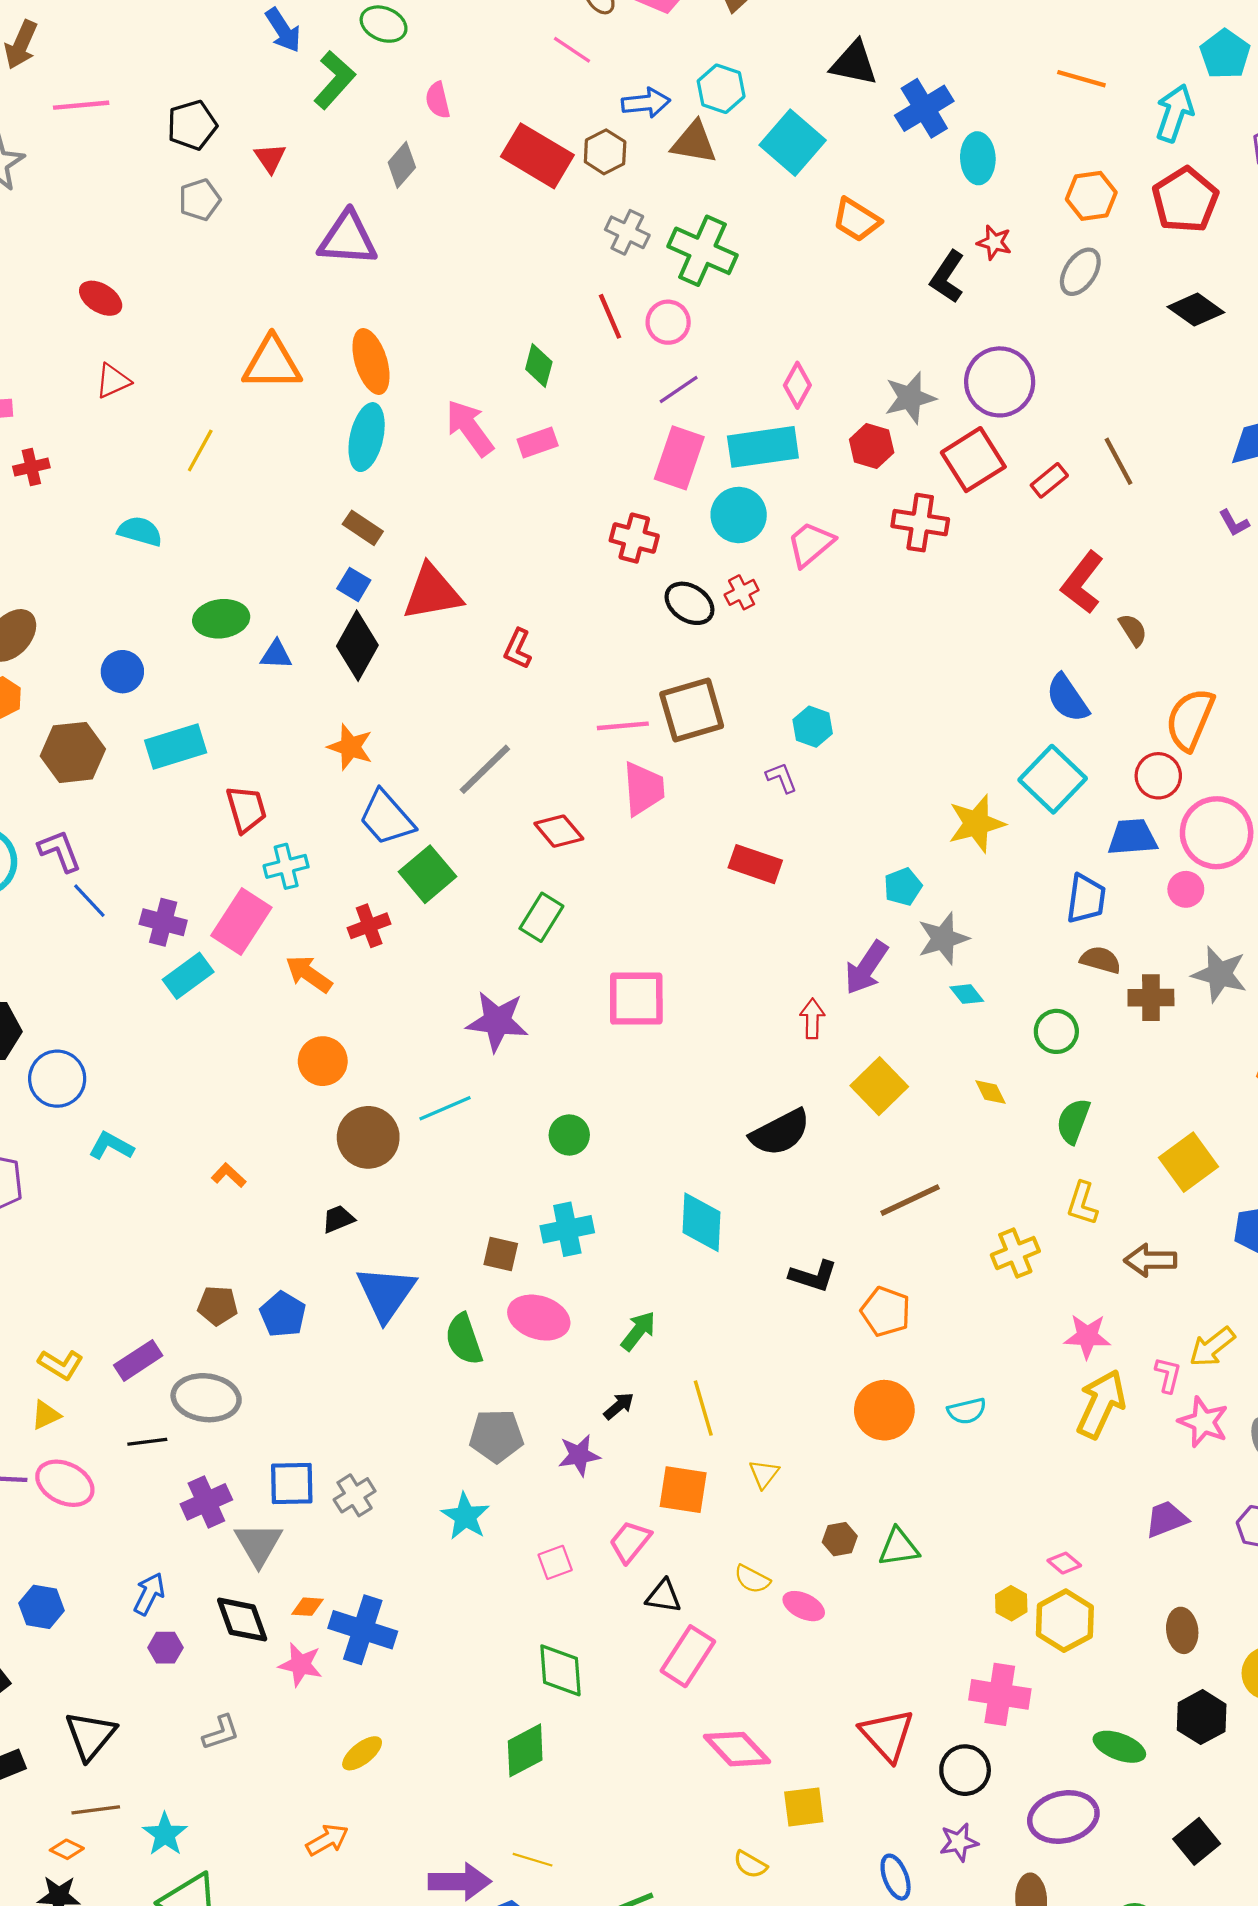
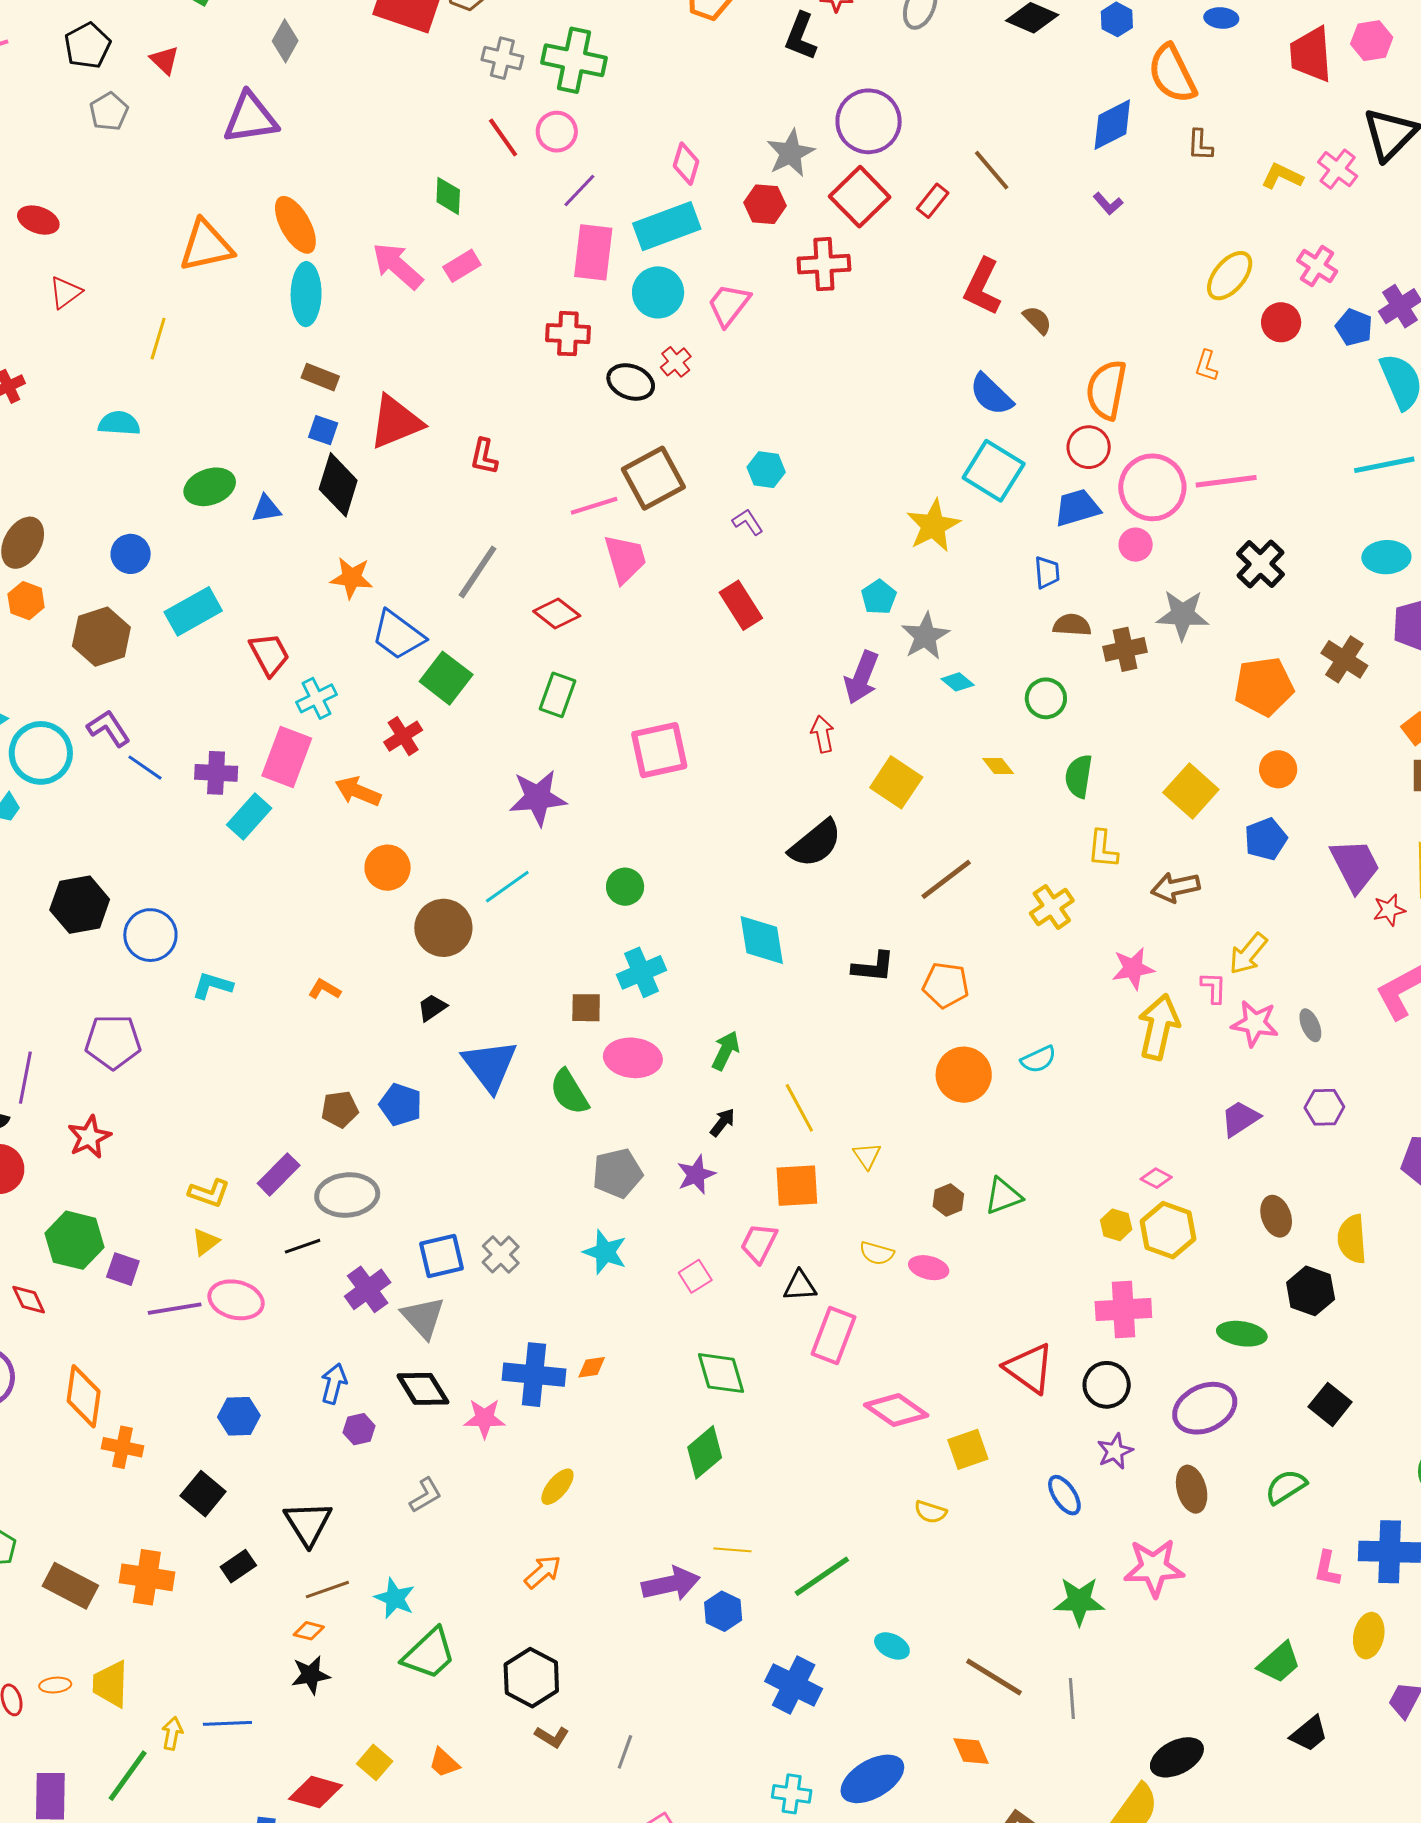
red rectangle: (755, 864) -> (741, 605), turned 51
blue trapezoid: (1086, 899) -> (1047, 572), size x0.7
orange diamond: (307, 1607) -> (592, 1367), moved

